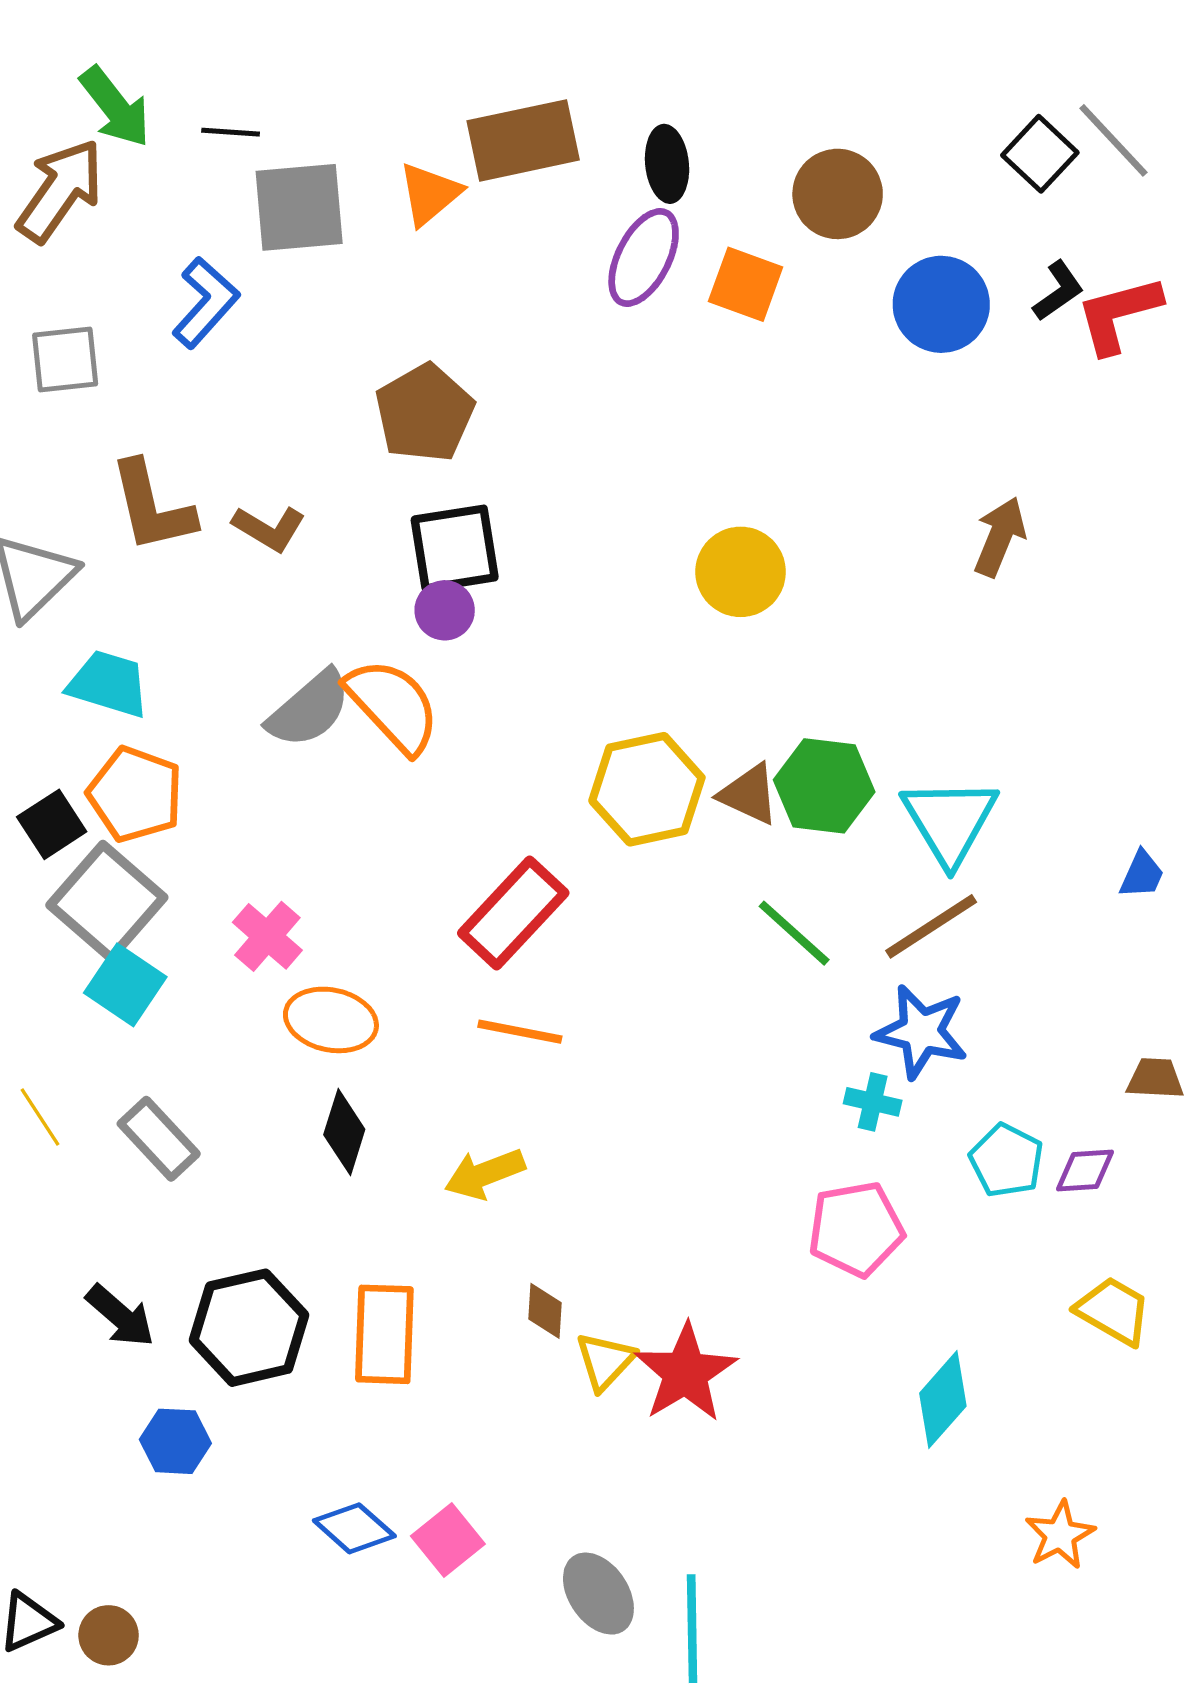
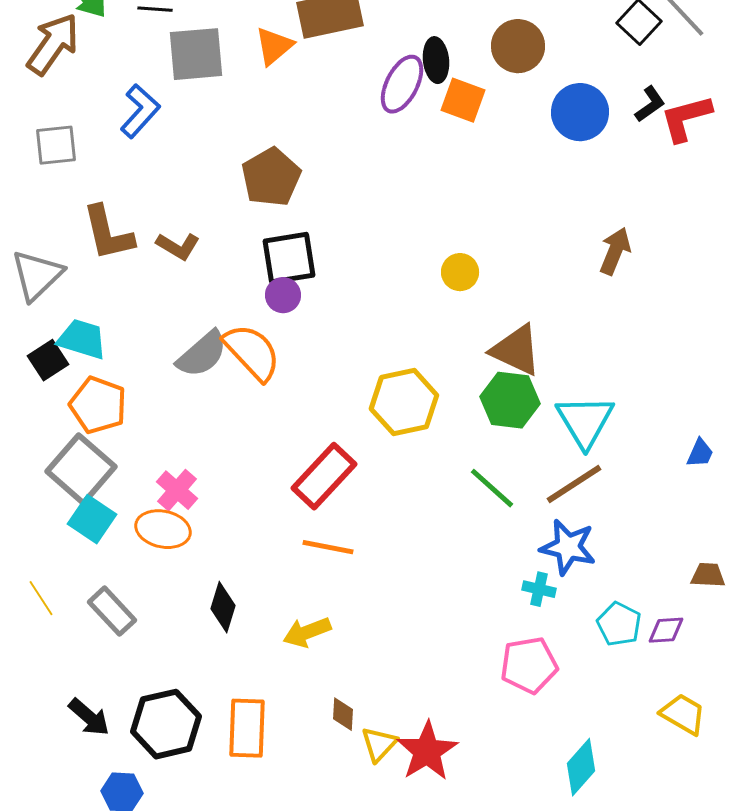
black ellipse: (667, 164) -> (436, 60), moved
yellow circle: (741, 572) -> (460, 272), size x0.7
brown triangle: (749, 794) -> (516, 350), moved, size x1.4
black square: (52, 824) -> (48, 360), moved
orange ellipse: (331, 1020) -> (163, 529), moved

